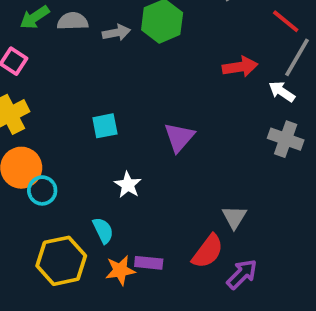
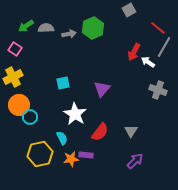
red arrow: (240, 67) -> (134, 52), turned 126
white arrow: (282, 92) -> (148, 62), moved
white star: (128, 185) -> (75, 114), size x1.6
red semicircle: (208, 251) -> (100, 132), moved

